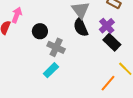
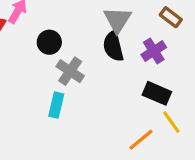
black rectangle: (112, 42) -> (157, 93), moved, turned -30
cyan rectangle: (51, 70) -> (56, 105), turned -42

